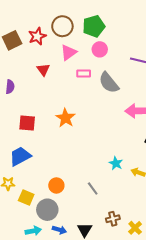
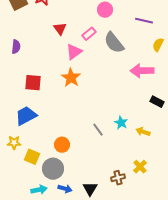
pink triangle: (68, 52) -> (74, 52), moved
red triangle: (43, 70) -> (60, 29), moved
pink rectangle: (84, 74) -> (89, 34), turned -40
gray line: (93, 189) -> (98, 130), moved
yellow cross: (135, 228) -> (140, 167), moved

